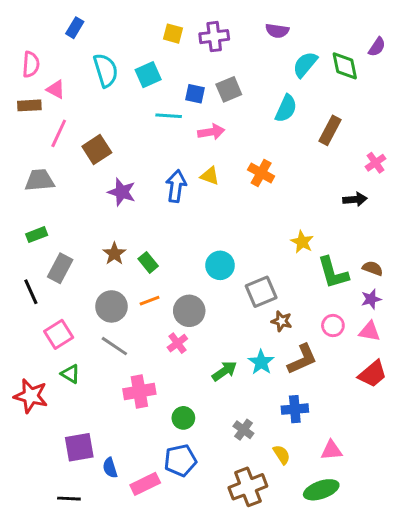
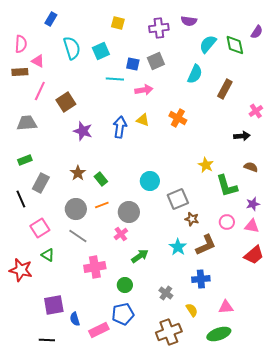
purple cross: (214, 37) -> (159, 28), moved
brown semicircle: (373, 268) -> (251, 167), moved
green arrow: (224, 371) -> (140, 256), moved

